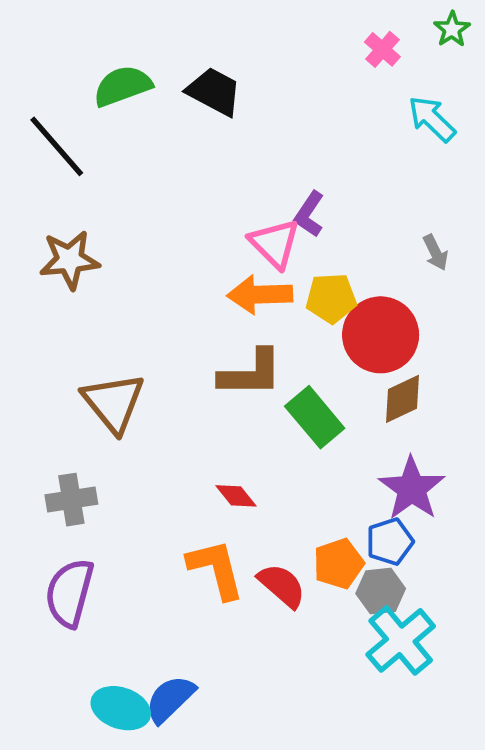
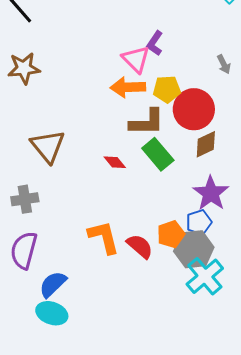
brown L-shape: (251, 373) -> (147, 122), moved
red diamond: (236, 496) -> (115, 162), moved
gray hexagon: (381, 591) -> (194, 249), size x1.5
blue semicircle: (170, 699) -> (53, 284), moved

